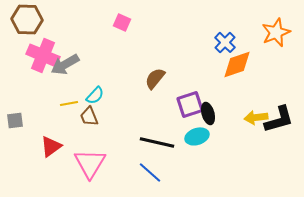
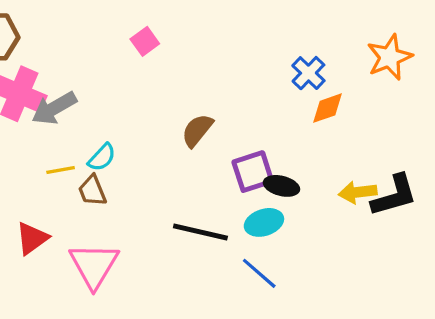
pink square: (122, 22) -> (145, 41), turned 30
orange diamond: (237, 64) -> (328, 108), size x0.7
black ellipse: (208, 113) -> (281, 186), turned -60
blue line: (150, 172) -> (259, 273), moved

